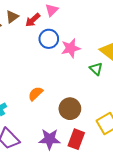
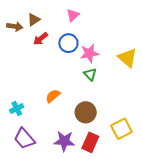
red arrow: (33, 20) -> (41, 39), moved
green triangle: (96, 69) -> (90, 74), moved

